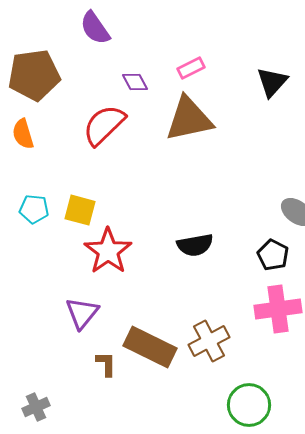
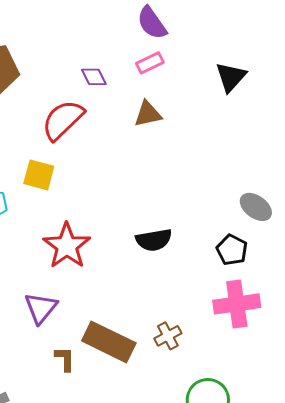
purple semicircle: (95, 28) -> (152, 23), moved
brown triangle: (189, 119) -> (148, 114), size x0.6
yellow square: (80, 210) -> (39, 175), moved
brown cross: (209, 341) -> (168, 336), size x0.7

